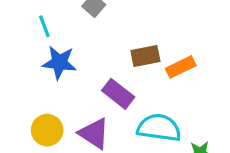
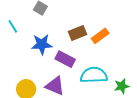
blue star: (59, 62) -> (42, 44), moved

